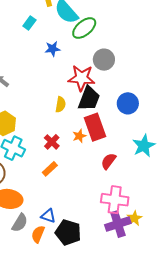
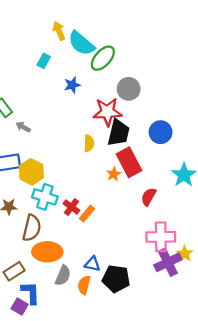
red cross: (52, 142) -> (71, 207), moved

